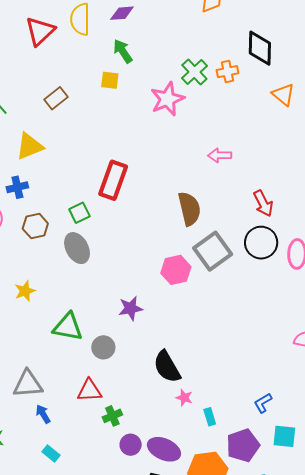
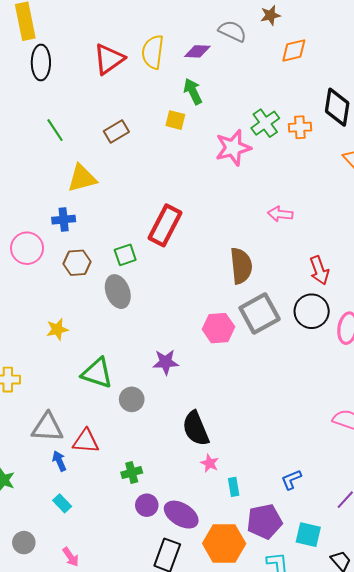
red triangle: (89, 391) -> (86, 441), moved
cyan square: (284, 436) -> (308, 535), moved

